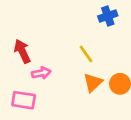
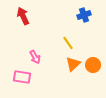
red arrow: (22, 51) -> (23, 16), moved
pink arrow: (41, 73) -> (35, 57), turned 72

